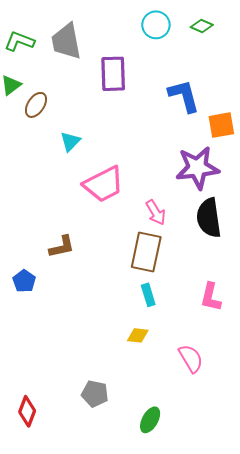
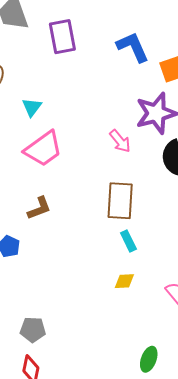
pink trapezoid: (104, 184) -> (43, 149), moved
pink arrow: (156, 212) -> (120, 141), moved
gray pentagon: (95, 394) -> (33, 330), moved

